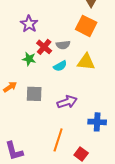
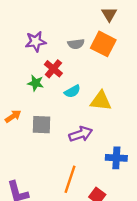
purple star: (29, 24) -> (36, 42), turned 30
gray semicircle: (63, 45) -> (76, 44), moved
yellow triangle: (86, 62) -> (101, 101), moved

